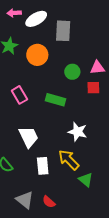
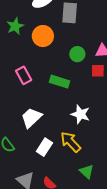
white trapezoid: (29, 137) -> (31, 118), turned -110
white rectangle: (43, 166) -> (44, 147), turned 36
green triangle: (86, 180) -> (87, 171), moved

